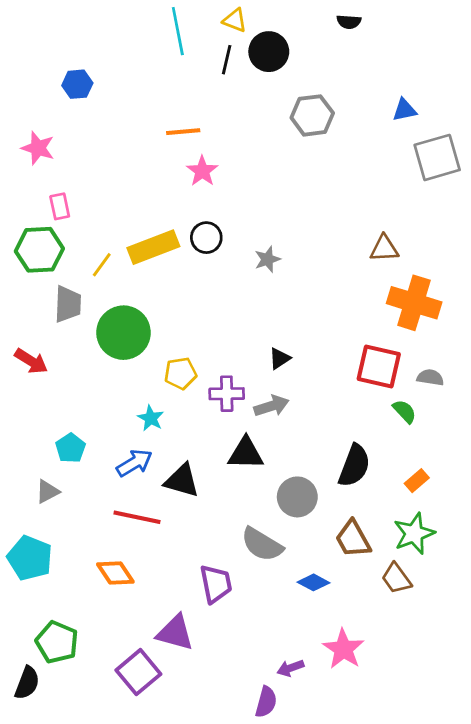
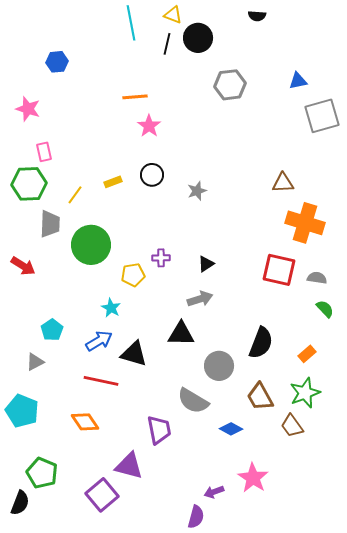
yellow rectangle: (153, 247) -> (113, 182), size x0.5
purple cross: (227, 394) -> (161, 258), moved, size x0.7
green semicircle: (405, 411) -> (325, 309), moved

